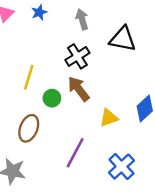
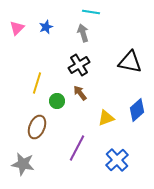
black triangle: (123, 39) -> (130, 62), moved
brown arrow: (79, 89) -> (80, 93), size x0.7

